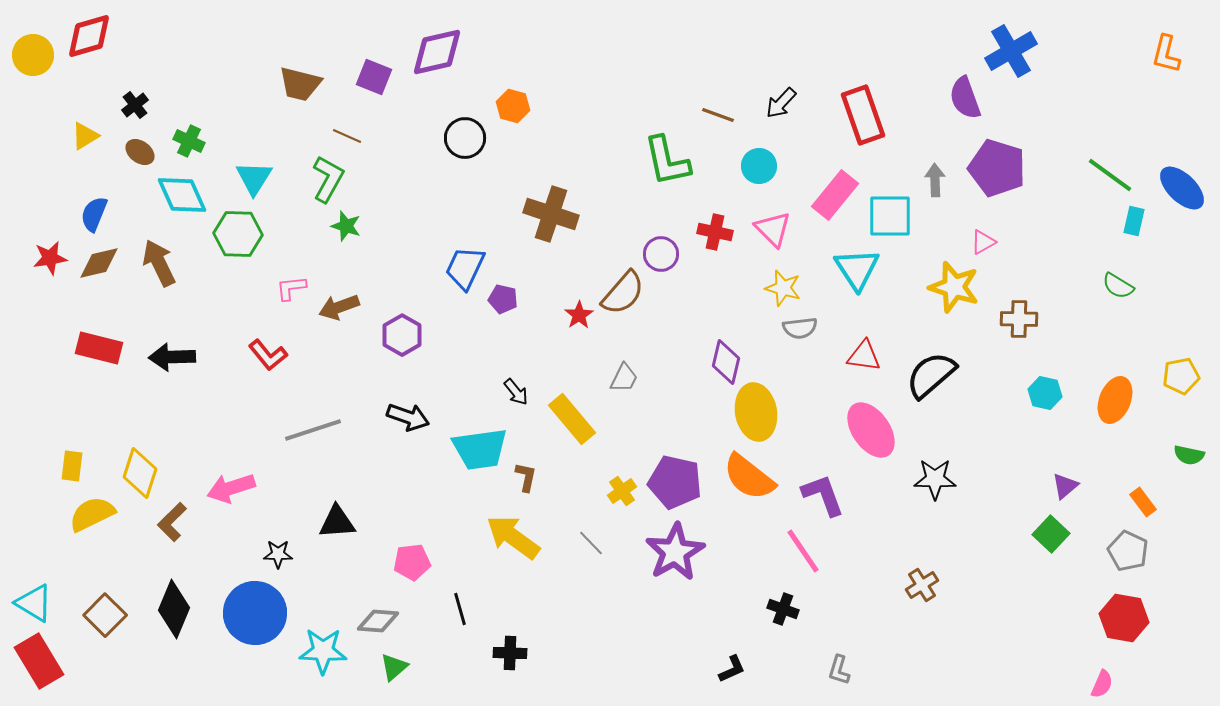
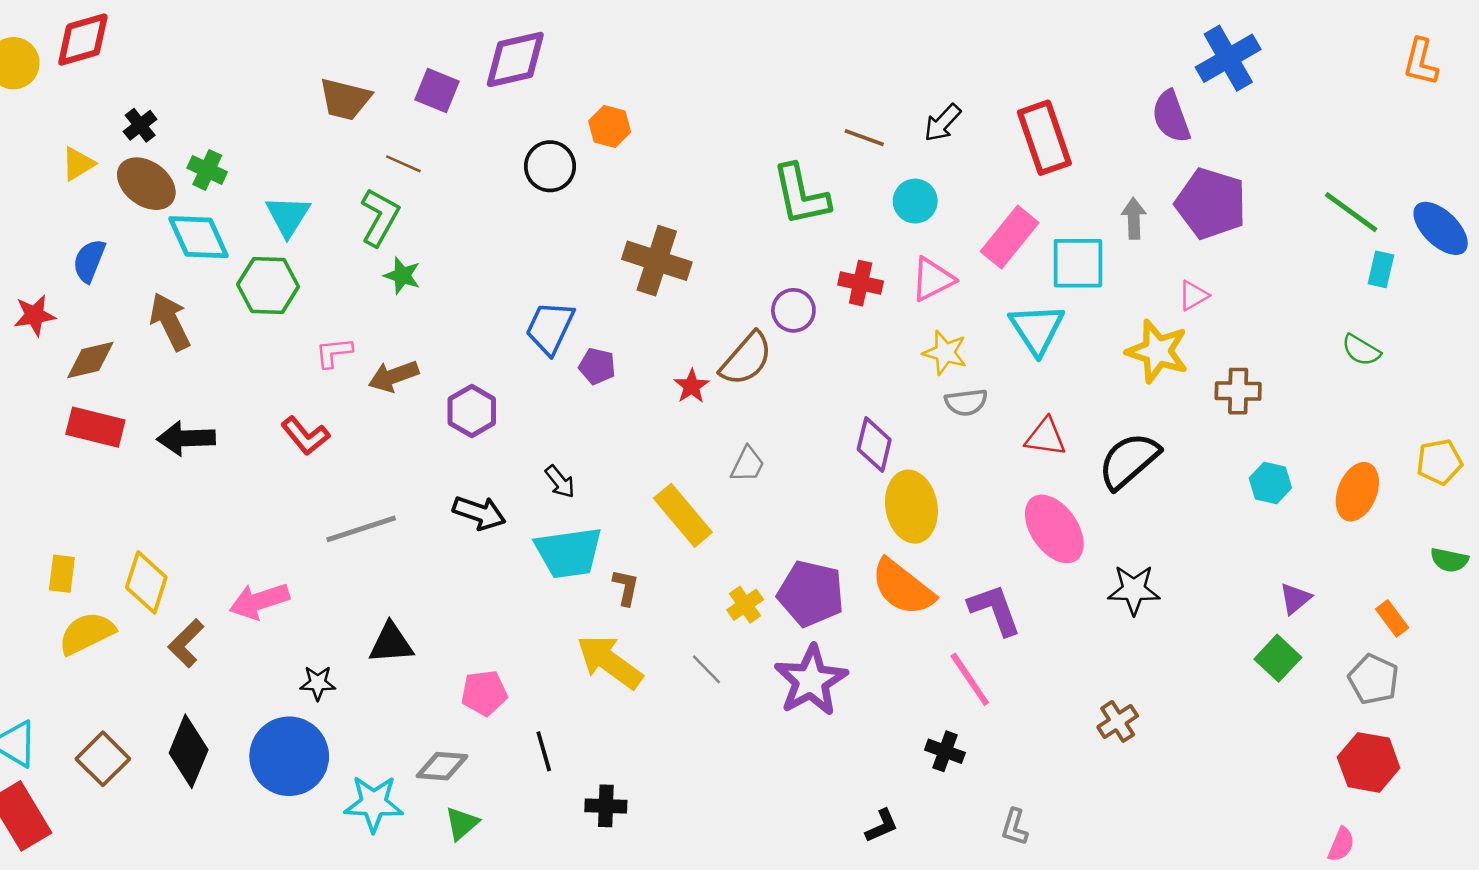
brown ellipse: (140, 152) -> (146, 184), size x1.6
pink triangle: (773, 229) -> (933, 279), turned 48
brown diamond: (99, 263) -> (90, 360), moved
black arrow: (516, 392) -> (560, 482), moved

